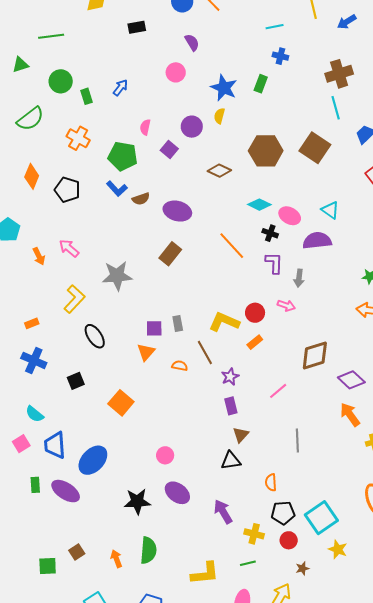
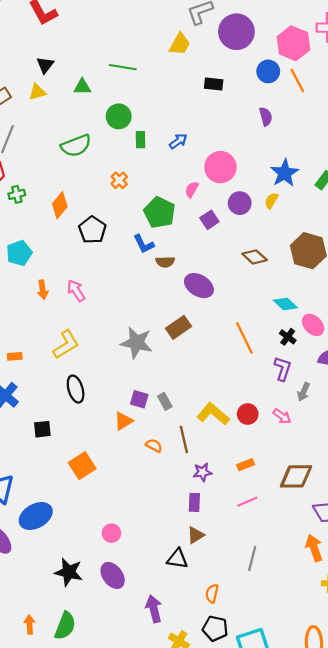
pink circle: (176, 72) -> (220, 167), moved, size x1.5
orange cross: (78, 138) -> (119, 180), size x0.7
gray star: (117, 276) -> (137, 343), moved
gray rectangle: (178, 323) -> (165, 401), turned -35
orange rectangle: (255, 342) -> (246, 465), moved

